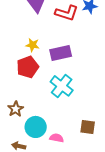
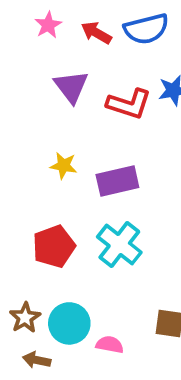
red pentagon: (28, 67) -> (54, 246), moved
brown star: (16, 109) -> (25, 318), moved

